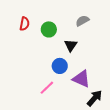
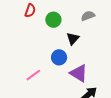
pink line: (47, 88) -> (33, 75), moved

